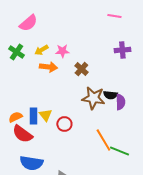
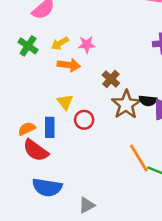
brown cross: (81, 69) -> (111, 79), moved
brown star: (93, 98) -> (126, 104), turned 30
yellow triangle: (45, 115) -> (65, 102), moved
red circle: (64, 124) -> (84, 120), moved

